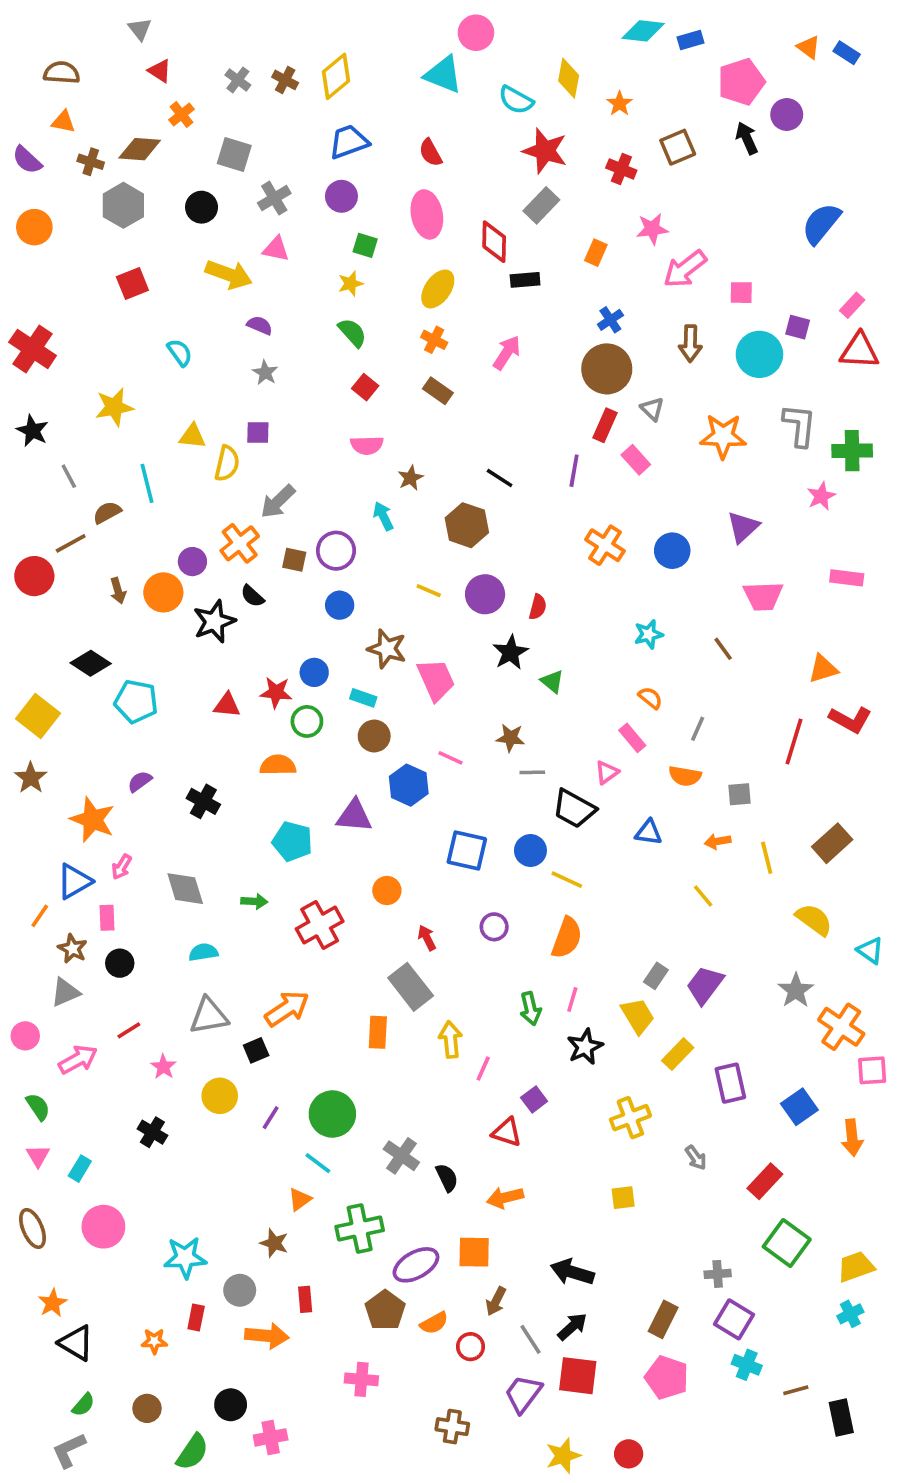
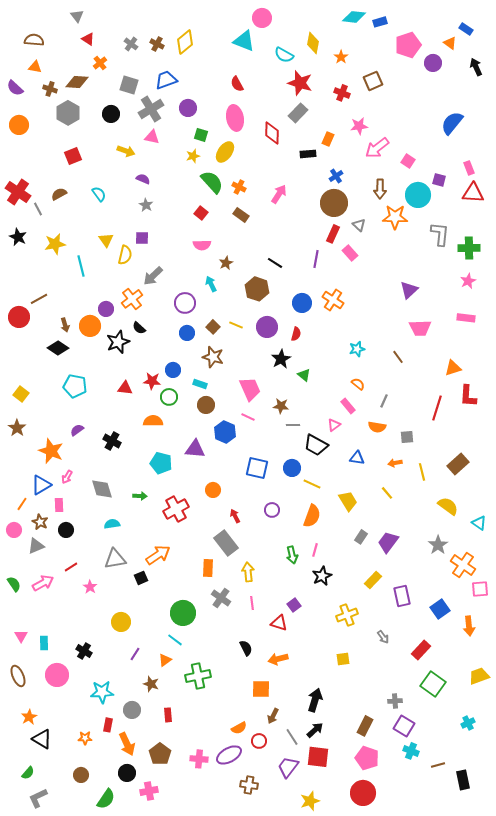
orange triangle: (809, 47) -> (450, 43), moved
black arrow: (747, 138) -> (476, 67), moved
blue trapezoid: (349, 142) -> (166, 80), moved
gray cross: (274, 198) -> (151, 109), size x1.4
yellow arrow: (229, 274) -> (126, 151), size x0.7
black rectangle: (525, 280) -> (308, 154), moved
yellow ellipse: (438, 289) -> (225, 152), moved
pink square: (741, 293) -> (408, 161), turned 32
pink rectangle: (852, 305) -> (469, 168), turned -64
green semicircle: (352, 333) -> (212, 182), moved, size x1.4
yellow star: (114, 407) -> (55, 244), moved
yellow triangle: (192, 436) -> (106, 240), turned 49
orange star: (723, 436) -> (395, 217), moved
gray line: (69, 476) -> (38, 209), moved
pink star: (821, 496) -> (468, 281), moved
brown semicircle: (107, 512) -> (59, 194), moved
blue circle: (672, 551) -> (302, 303), moved
brown square: (294, 560) -> (213, 327), moved, turned 32
black diamond: (91, 663) -> (58, 348), moved
pink trapezoid: (436, 680) -> (250, 389), moved
yellow square: (38, 716) -> (21, 394), size x0.7
red L-shape: (850, 720) -> (468, 396), turned 65
yellow trapezoid: (638, 1016) -> (348, 501), moved
pink circle: (25, 1036) -> (14, 530), moved
pink line: (483, 1069) -> (252, 603), moved, turned -32
yellow circle: (220, 1096) -> (121, 622), moved
green semicircle: (38, 1107) -> (14, 584), moved
purple line: (271, 1118) -> (135, 654), moved
black cross: (152, 1132) -> (84, 651), moved
gray cross: (401, 1156) -> (221, 598), moved
cyan rectangle: (80, 1169) -> (44, 643), turned -32
purple ellipse: (416, 1265) -> (229, 755), moved
yellow trapezoid: (856, 1267) -> (479, 676), moved
black arrow: (572, 1272) -> (315, 700), turned 90
brown pentagon: (385, 1310) -> (160, 754), moved
orange arrow: (267, 1336) -> (127, 744), moved, turned 60
green semicircle: (83, 1405) -> (28, 773), moved
red circle: (629, 1454) -> (363, 793), moved, size x1.6

